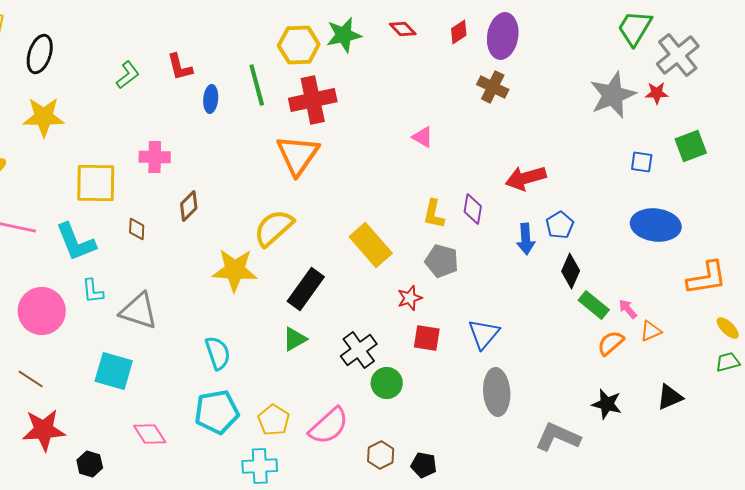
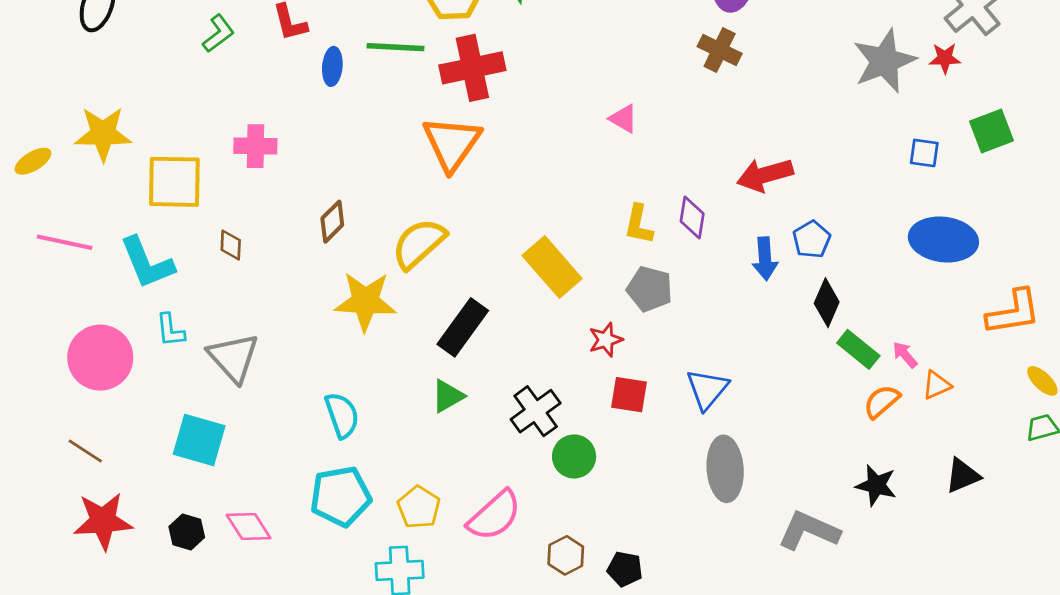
green line: (257, 85) -> (396, 47), turned -72
yellow star: (44, 117) -> (103, 134), moved
brown diamond: (189, 206) -> (332, 222), moved
gray triangle: (139, 311) -> (233, 358), turned 30
black hexagon: (90, 464) -> (187, 532), moved

